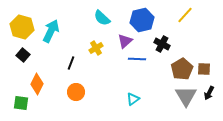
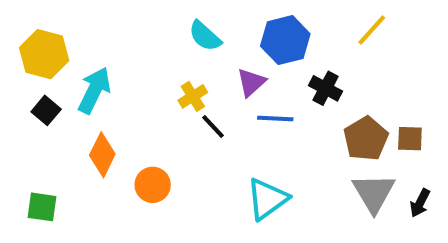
cyan arrow: (51, 31) -> (94, 90), moved
black line: (71, 63) -> (213, 127), moved, turned -64
orange diamond: (37, 84) -> (102, 155), moved
black arrow: (209, 93) -> (420, 203), moved
cyan triangle: (133, 99) -> (267, 199), size x1.6

